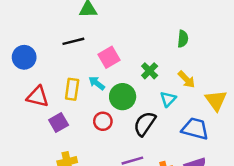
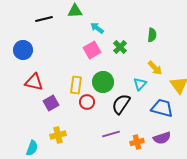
black line: (73, 41) -> (44, 19), moved
green cross: (150, 71) -> (120, 47), moved
cyan arrow: (97, 83) -> (97, 28), moved
yellow rectangle: (72, 89) -> (76, 85), moved

